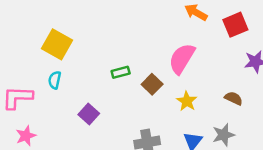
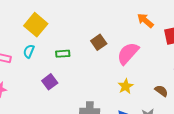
green rectangle: (121, 72) -> (63, 54), moved
brown square: (152, 84) -> (99, 42), moved

